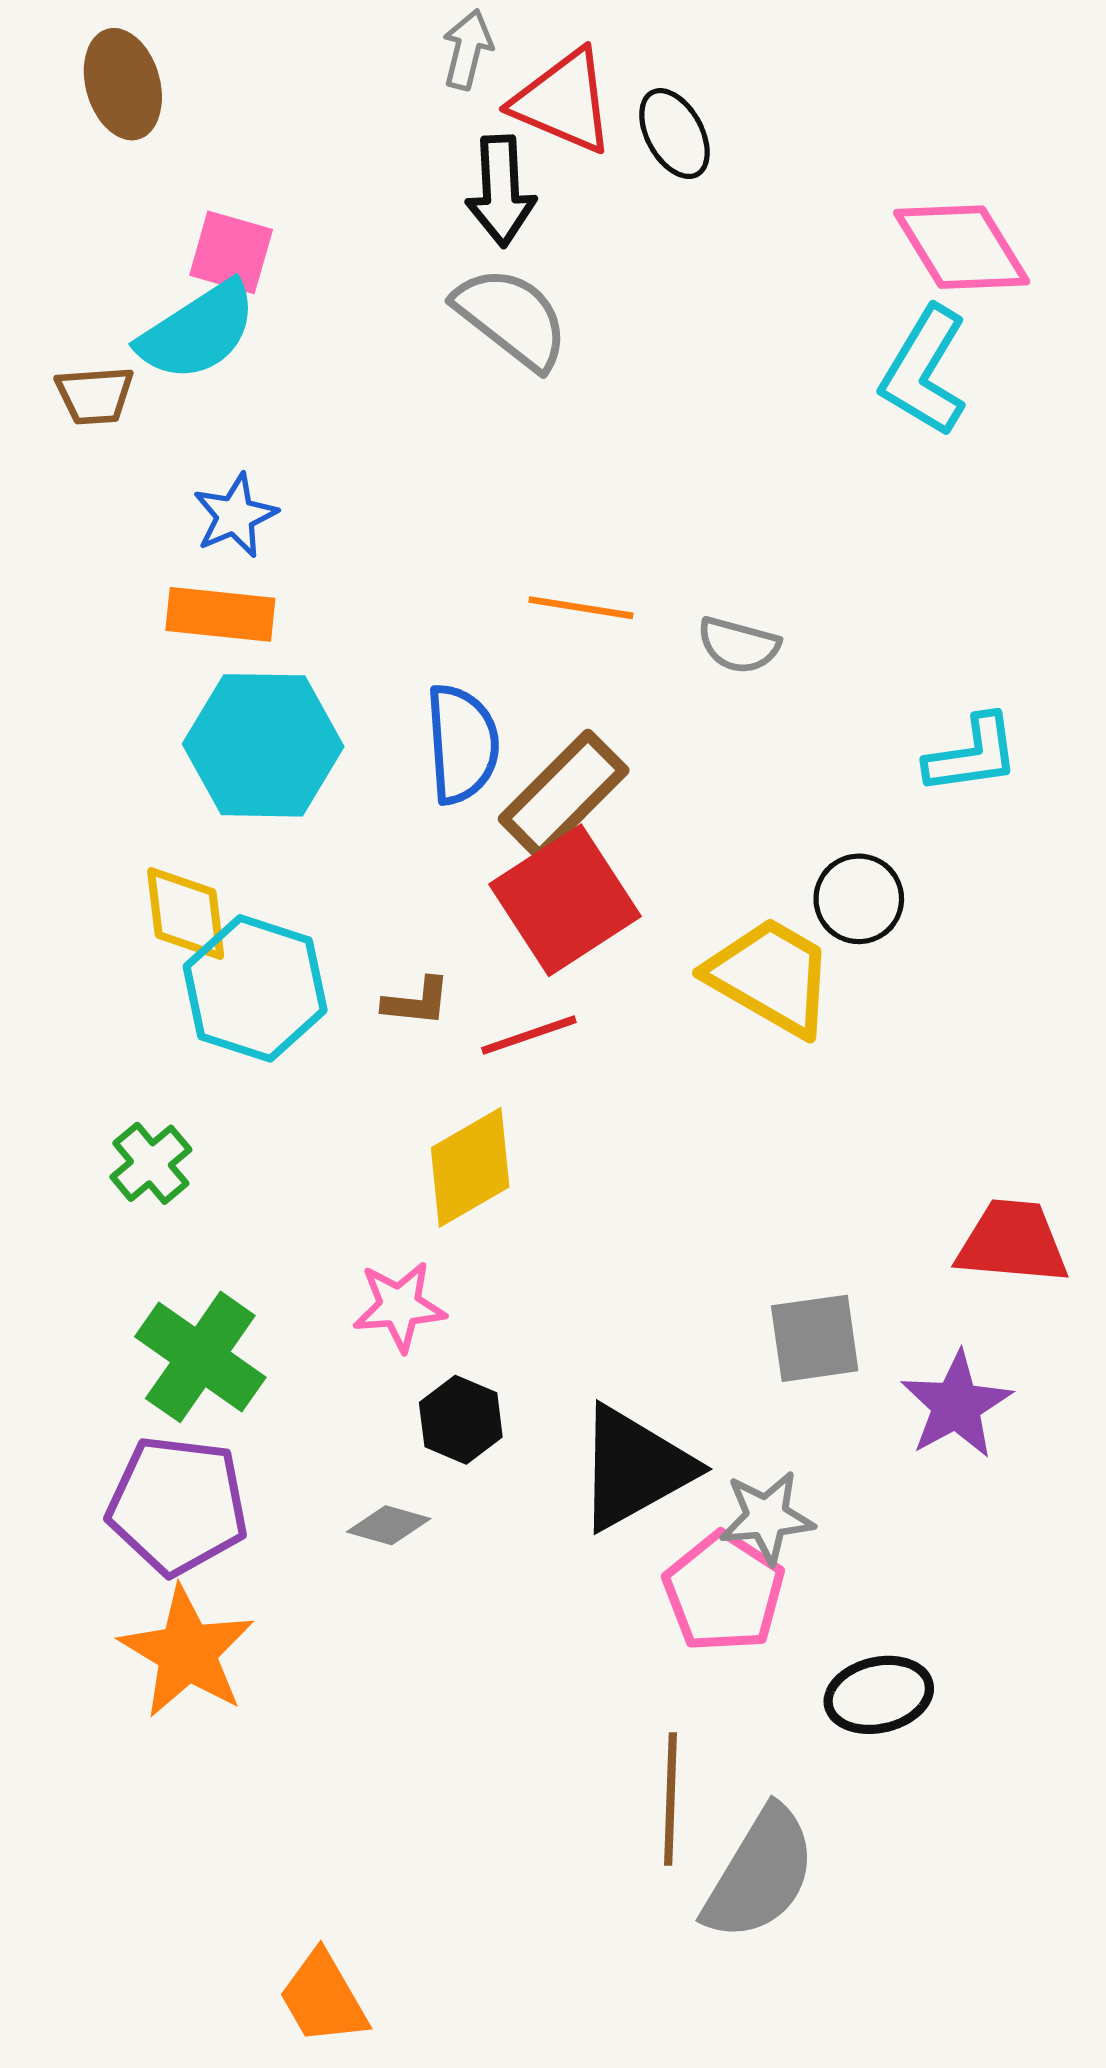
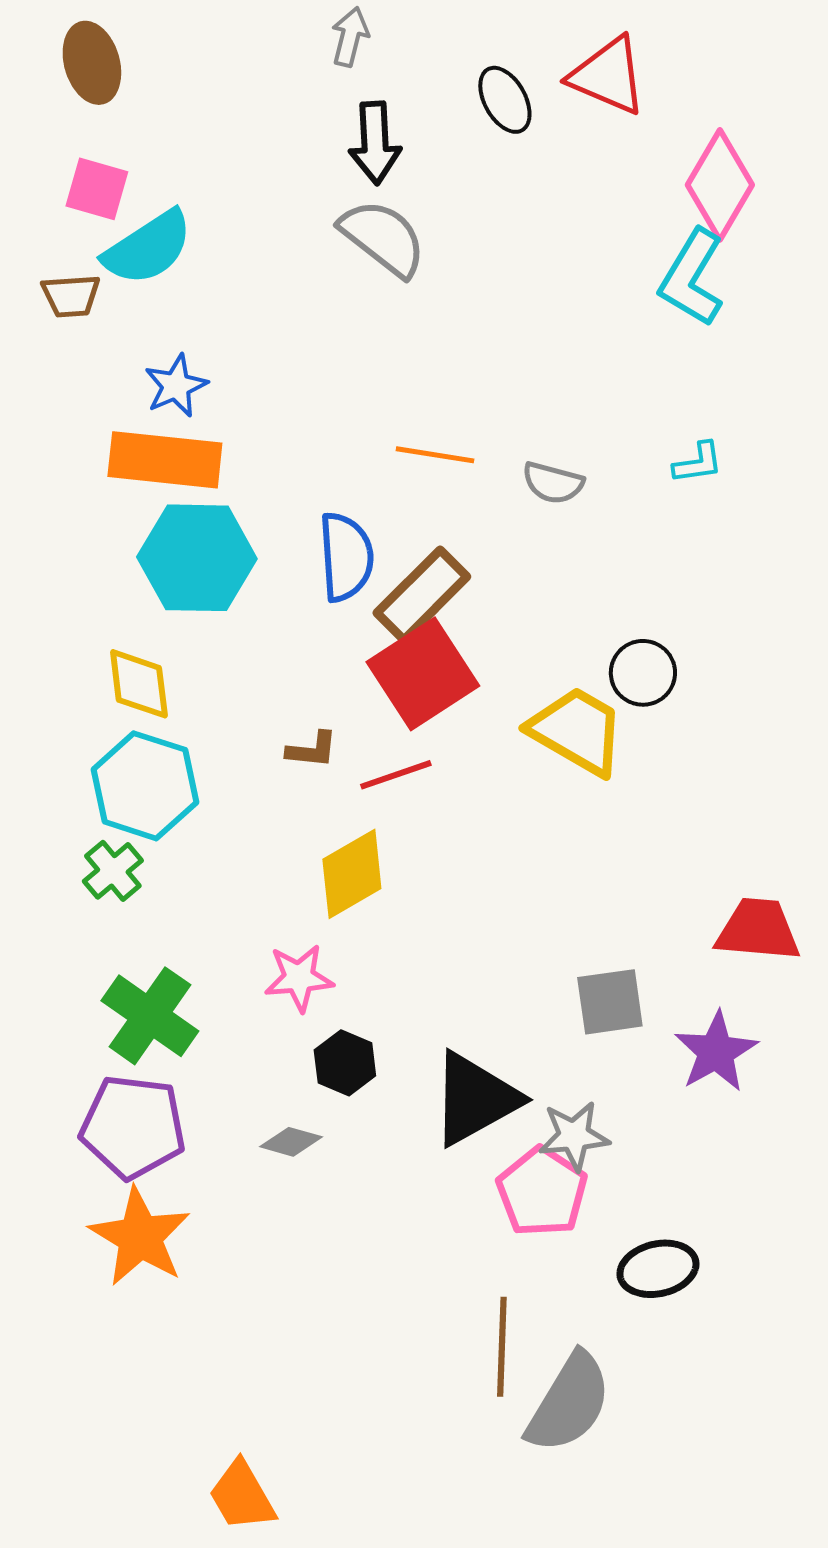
red triangle: (564, 102) -> (608, 76), moved
pink diamond: (962, 247) -> (720, 185), turned 62
pink square: (231, 252) -> (97, 189), moved
orange rectangle: (220, 614) -> (165, 460), size x1.4
cyan L-shape: (972, 755) -> (698, 463), moved, size x0.7
cyan hexagon: (255, 988) -> (145, 786), moved

